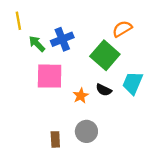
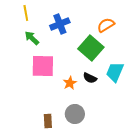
yellow line: (18, 21) -> (26, 13), moved
blue cross: (62, 39) -> (60, 24), moved

